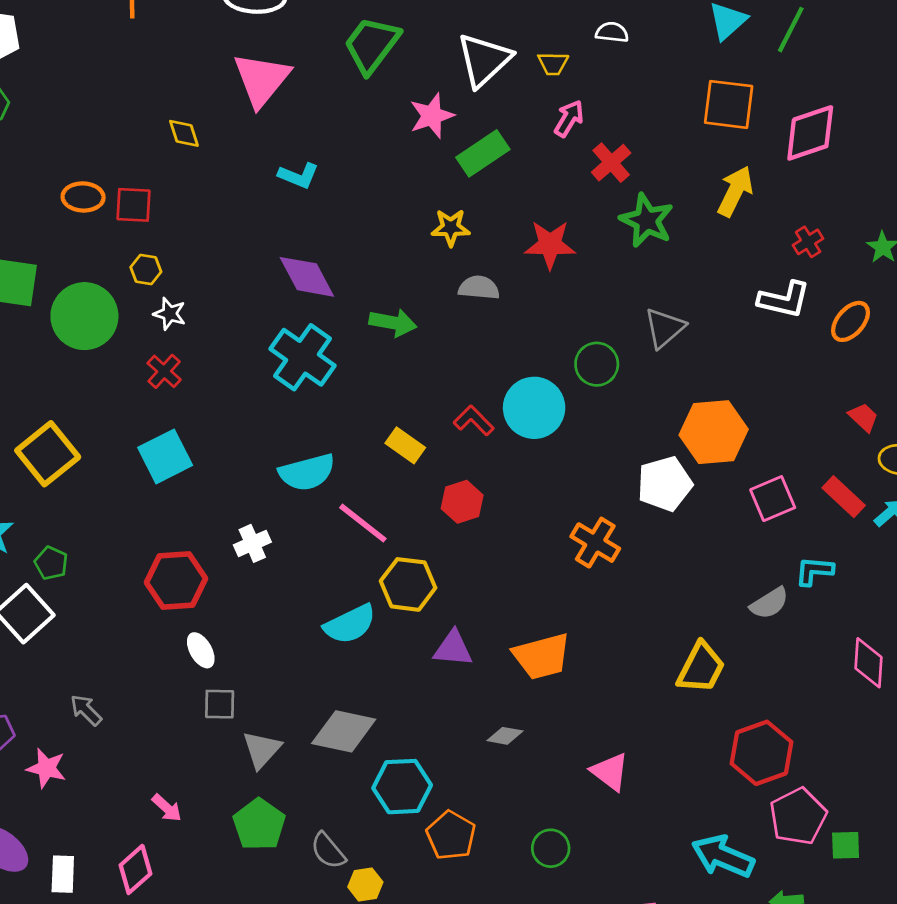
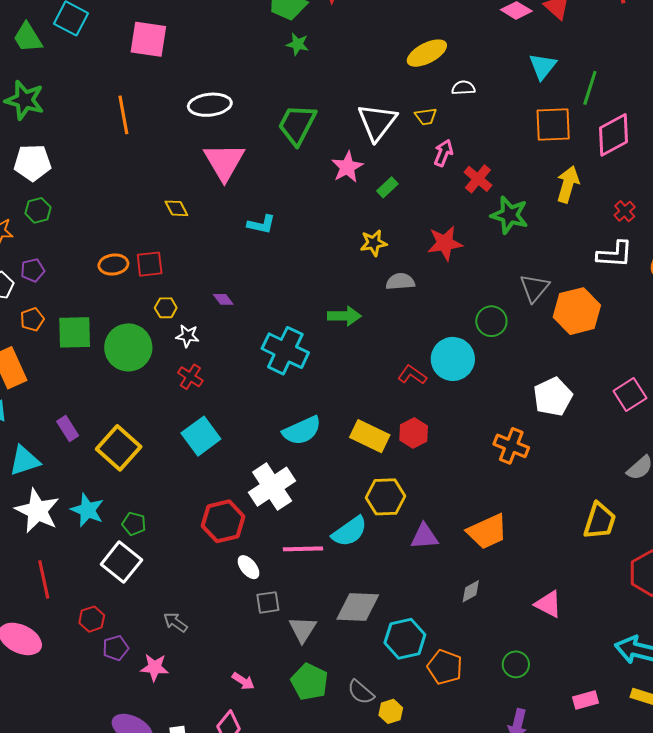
green line: (791, 30) -> (590, 88), moved
green rectangle: (483, 153) -> (387, 187), size x0.6
purple diamond: (307, 277) -> (223, 299), moved, size x0.5
orange hexagon: (714, 432) -> (577, 311), moved
yellow rectangle: (405, 445) -> (370, 436), moved, size x1.4
pink line: (363, 523) -> (303, 549), moved, turned -30
white cross: (252, 543) -> (272, 487), size x1.8
gray diamond: (505, 736) -> (471, 591), turned -30

